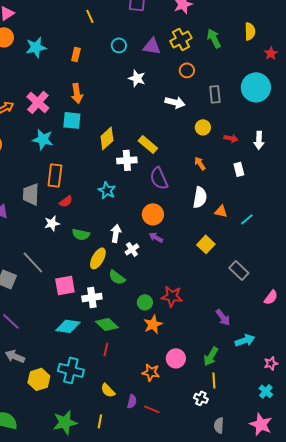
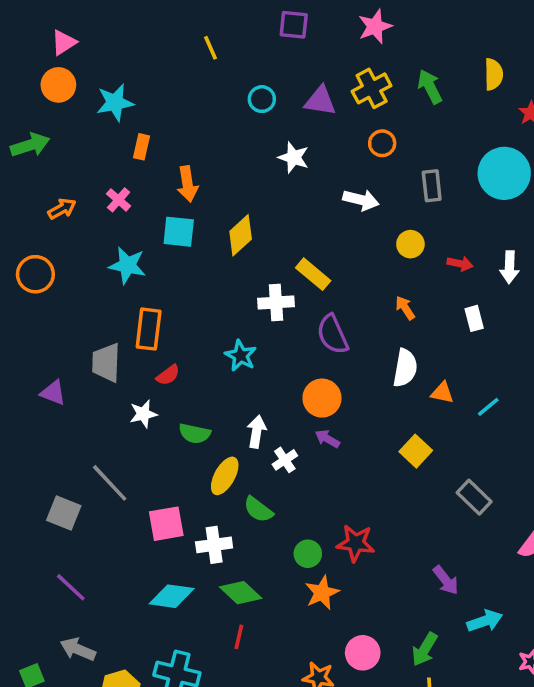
orange rectangle: (76, 54) -> (142, 147), moved
pink cross: (38, 102) -> (119, 200), size x0.6
yellow diamond: (107, 138) -> (241, 235), moved

